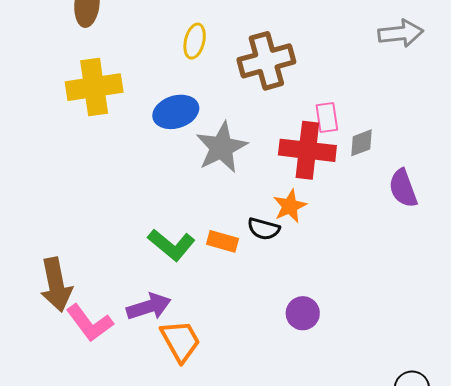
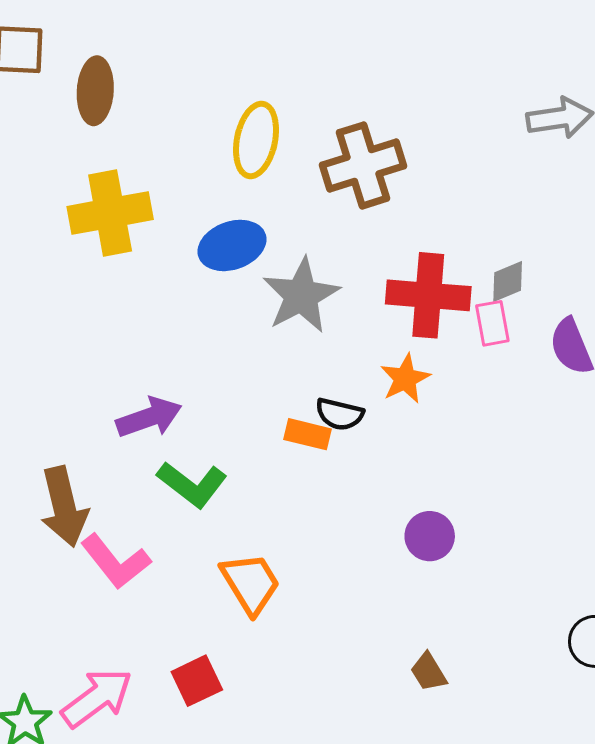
yellow ellipse: (195, 41) -> (256, 140), size x1.4
pink rectangle: (327, 117) -> (492, 323), moved
black semicircle: (264, 229) -> (340, 414), moved
green L-shape: (171, 245) -> (192, 484), moved
purple arrow: (149, 307) -> (149, 417), moved

